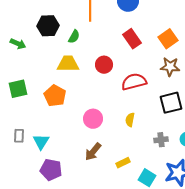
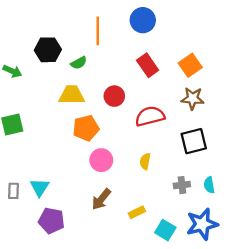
green semicircle: (74, 37) -> (79, 63), turned 32
orange pentagon: (55, 96) -> (86, 128), moved, turned 30
gray rectangle: (19, 136) -> (13, 191), moved

